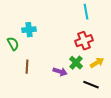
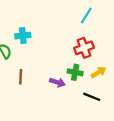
cyan line: (86, 12) -> (86, 16), turned 42
green cross: (76, 63) -> (75, 72), turned -32

